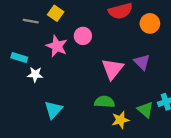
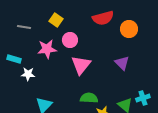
yellow square: (56, 13) -> (56, 20), moved
pink star: (57, 46) -> (47, 49), turned -30
pink triangle: (112, 69) -> (81, 65), moved

